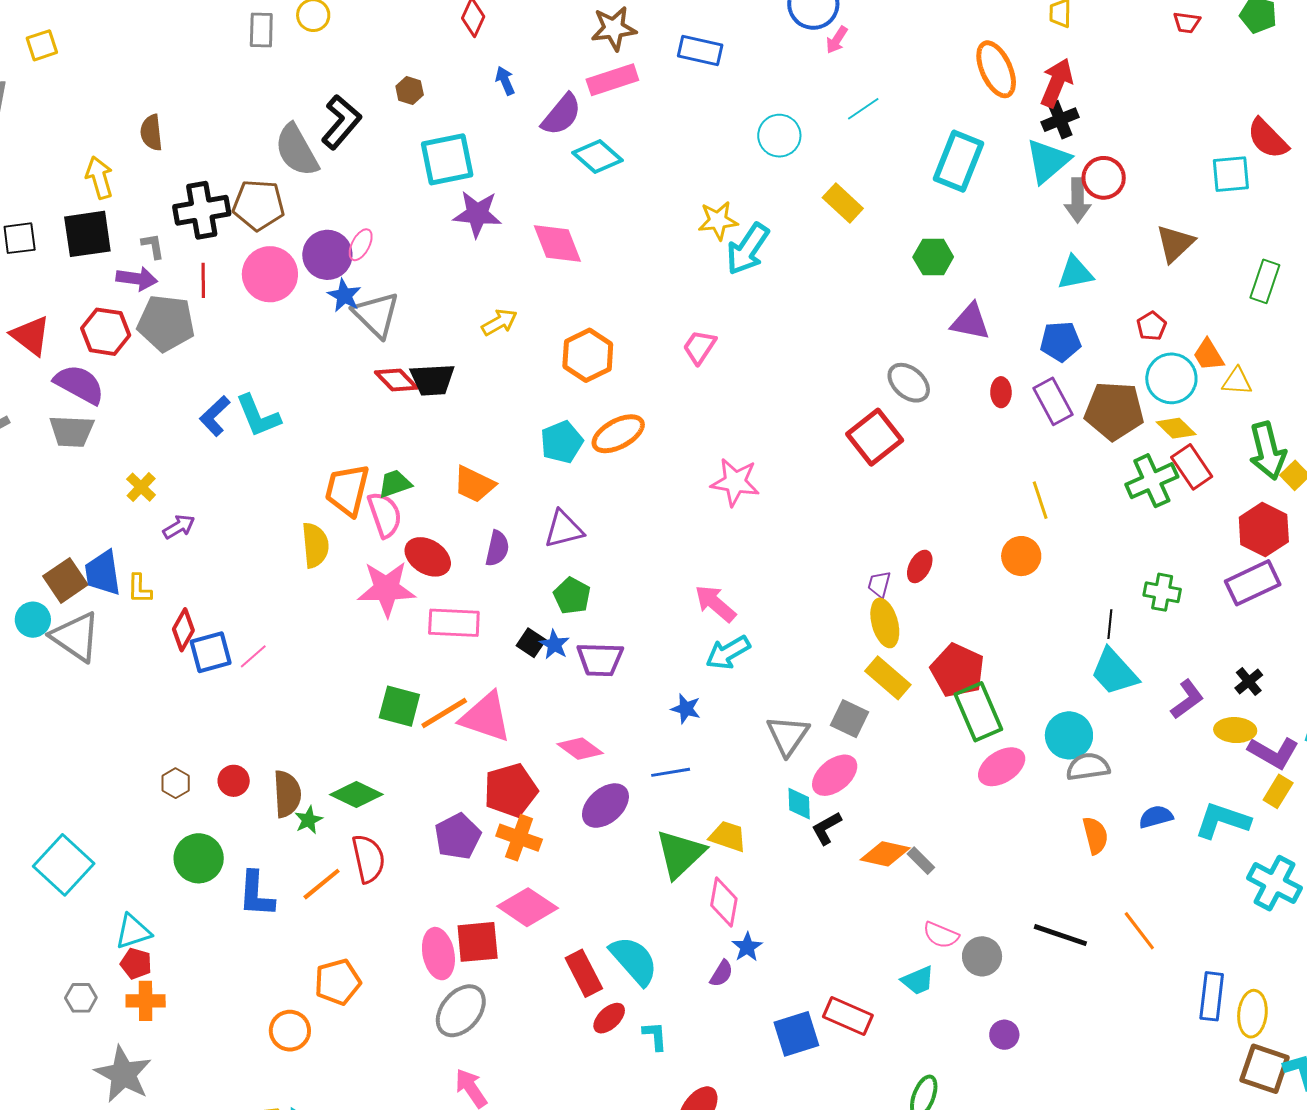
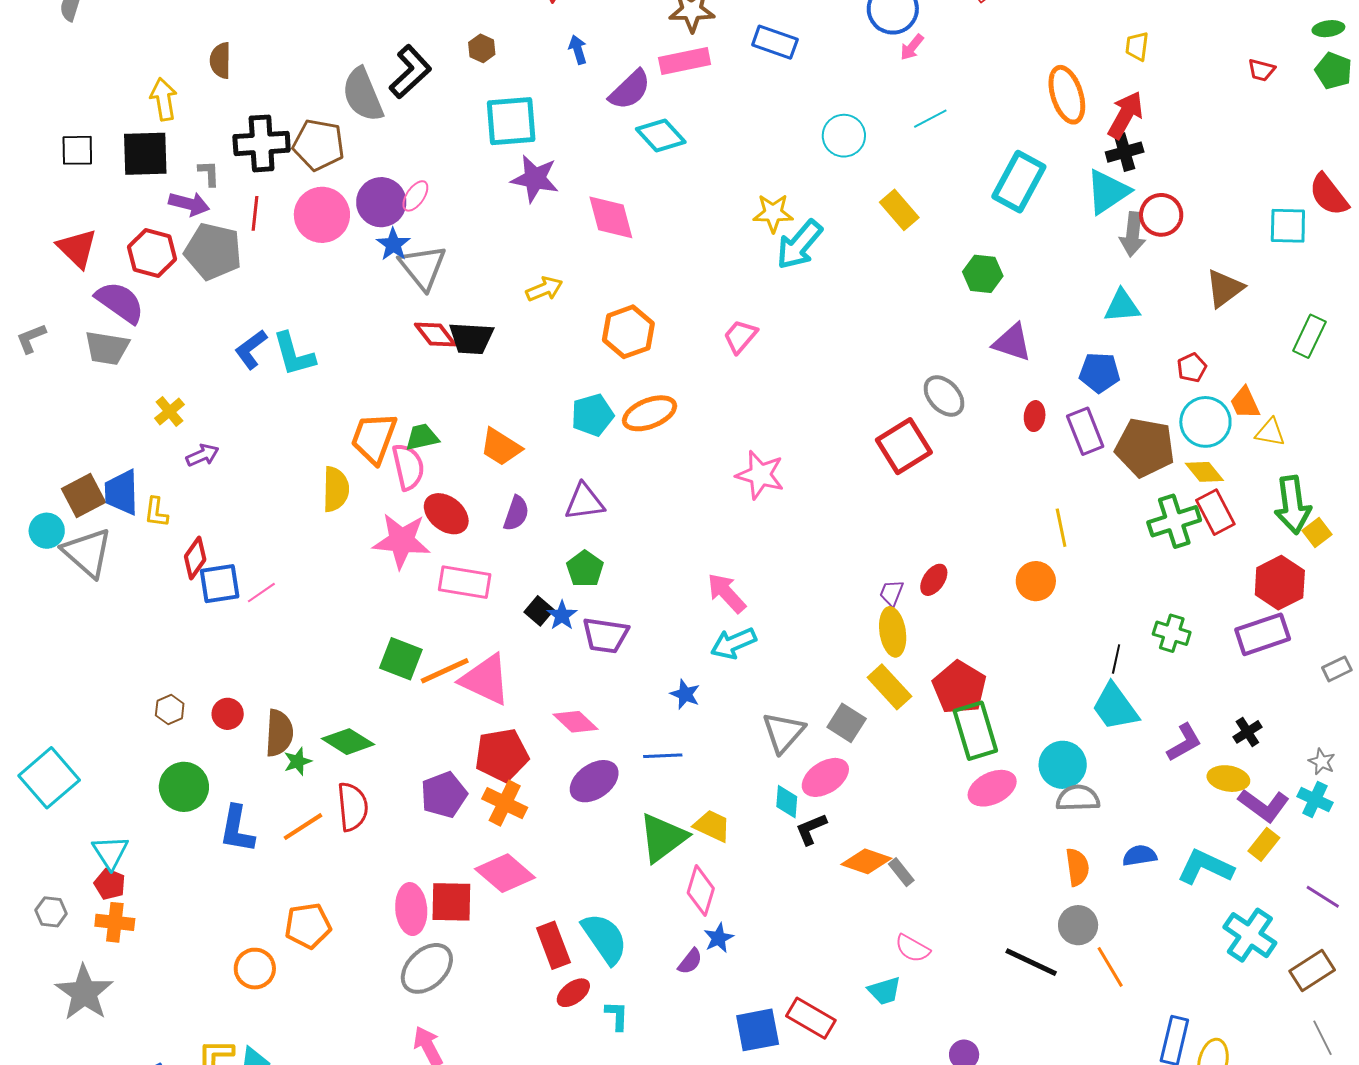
cyan triangle: (133, 932) -> (110, 852), turned -51
gray circle: (982, 956) -> (1078, 925), moved

